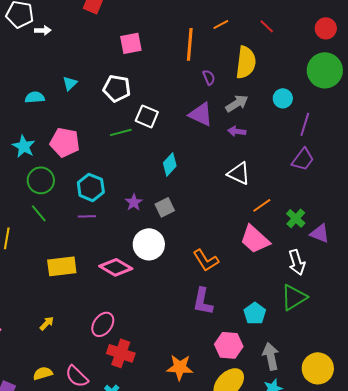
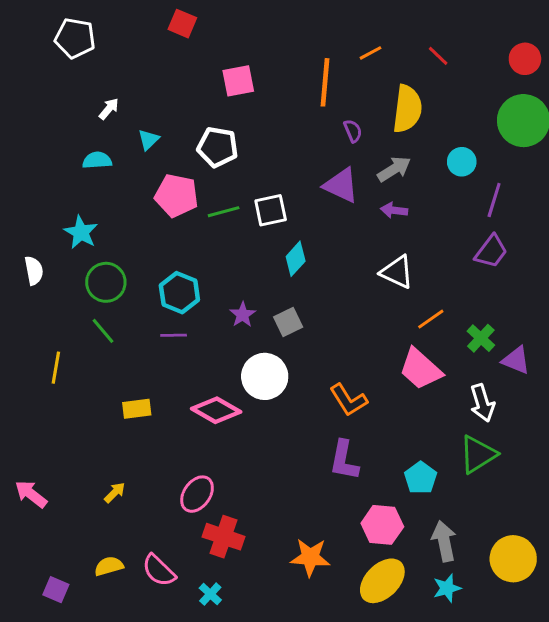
white arrow: (43, 30) -> (109, 109), moved, turned -49
white square: (147, 116) -> (271, 210), moved, turned -35
pink pentagon: (65, 142) -> (176, 196), moved
yellow rectangle: (62, 266) -> (137, 409), size x0.7

